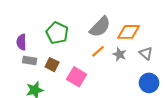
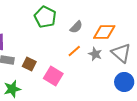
gray semicircle: (100, 27) -> (76, 27), size x0.6
green pentagon: (57, 33) -> (45, 17), moved
gray triangle: (146, 53) -> (121, 53), size x1.5

